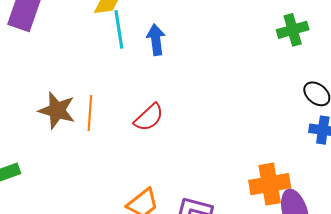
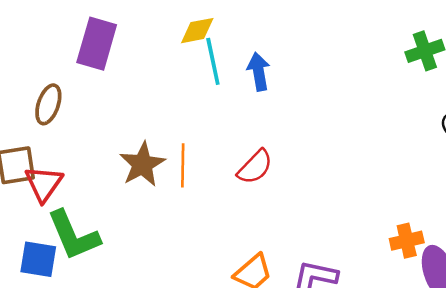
brown star: (57, 110) -> (142, 164), turned 30
orange cross: (270, 184) -> (407, 241), size x0.7

